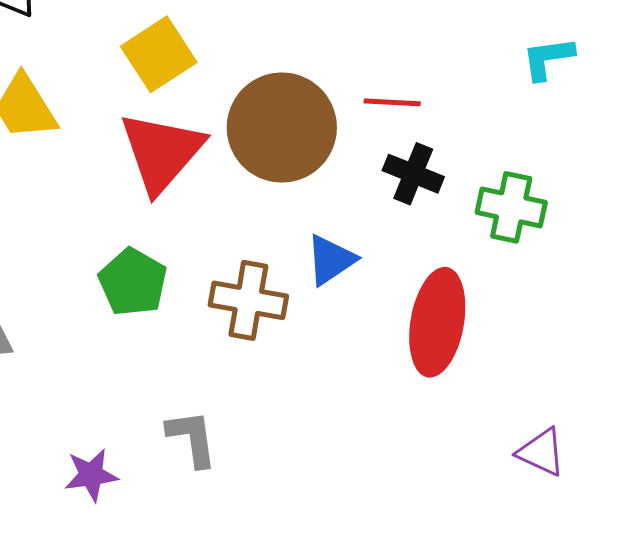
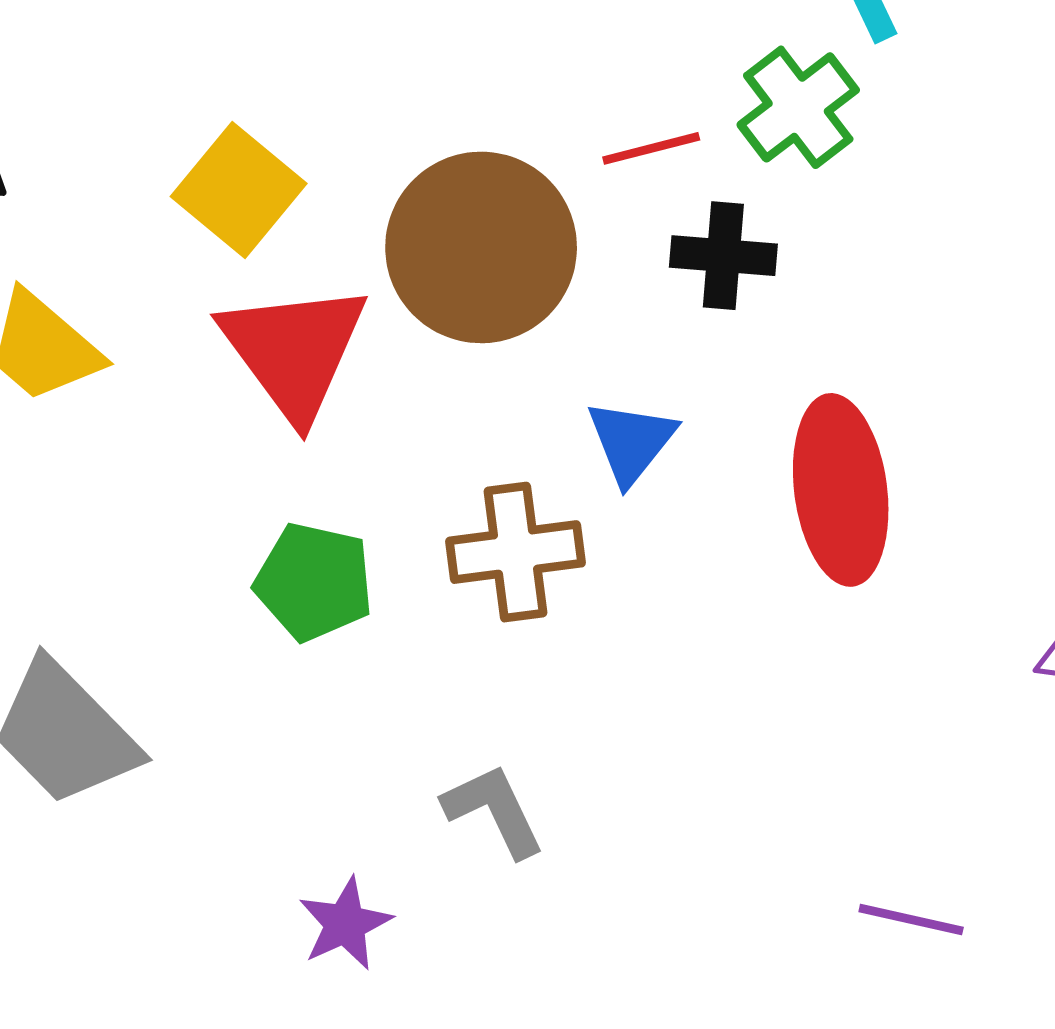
green cross: (511, 207) -> (798, 107), moved, turned -32

